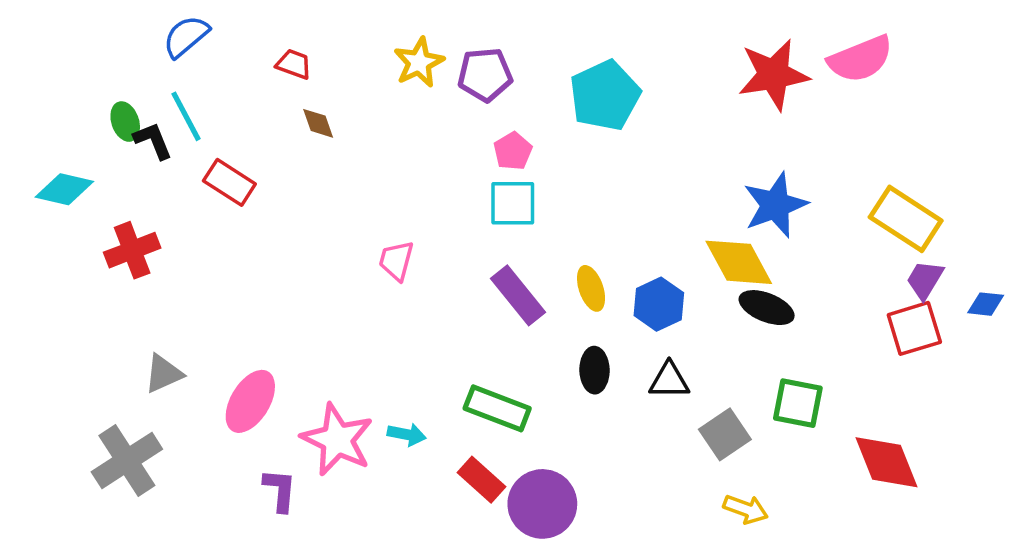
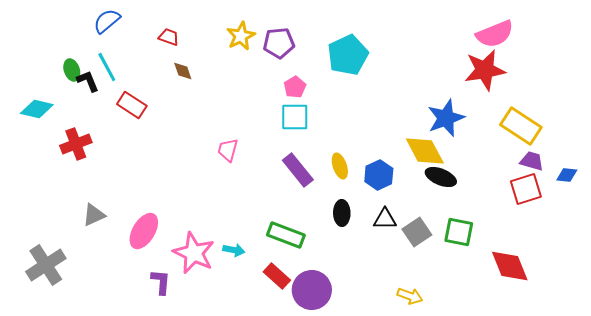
red star: (774, 75) -> (485, 70), moved
purple trapezoid: (925, 280) -> (532, 161), turned 75
gray square: (725, 434) -> (417, 232), moved
gray cross: (127, 460) -> (46, 265), moved
yellow arrow: (746, 509) -> (410, 296), moved

